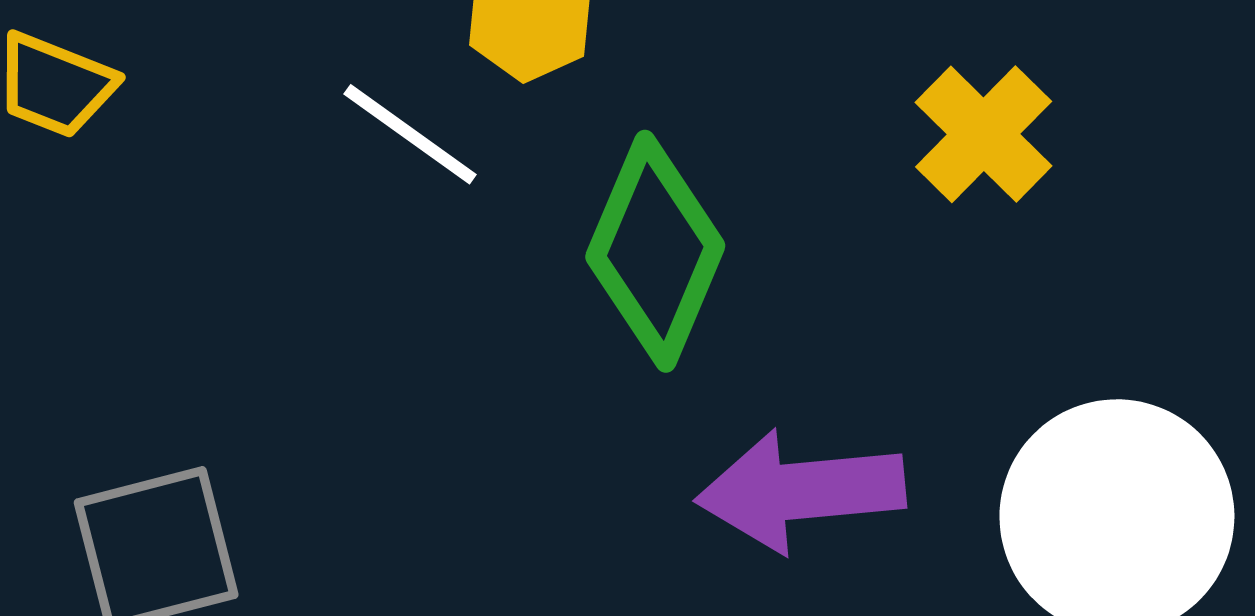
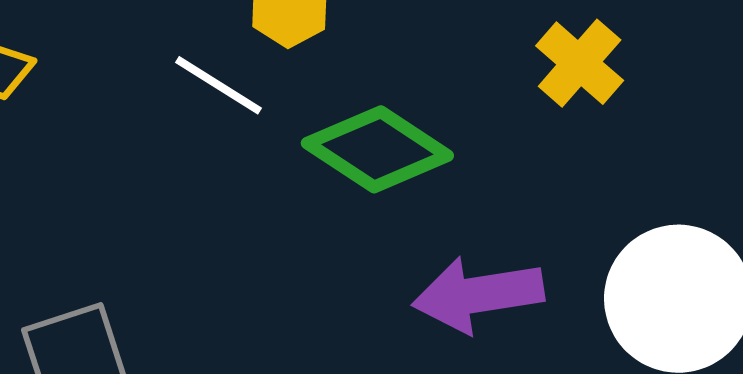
green diamond: (655, 251) -> (377, 149), turned -76

